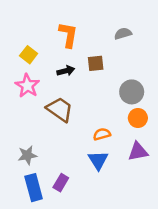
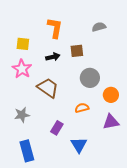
yellow square: (29, 55) -> (23, 44), turned -32
gray circle: (132, 92) -> (90, 78), moved
gray star: (27, 155) -> (22, 115), moved
blue triangle: (98, 160) -> (79, 145), moved
purple rectangle: (61, 183) -> (57, 128), moved

